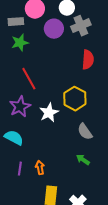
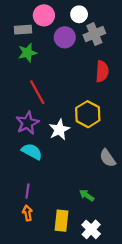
gray semicircle: (85, 132) -> (108, 158), moved
cyan semicircle: (14, 138) -> (32, 151), moved
green arrow: (83, 160) -> (87, 195), moved
orange arrow: (40, 168) -> (27, 213), moved

